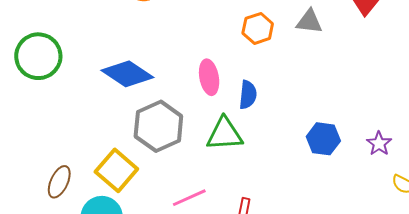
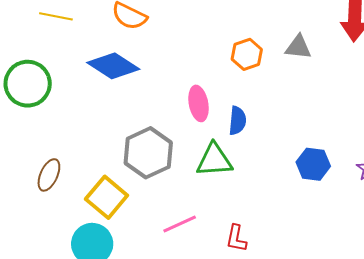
blue diamond: (127, 74) -> (113, 66), moved
brown ellipse: (59, 182) -> (49, 175), moved

